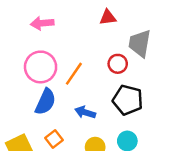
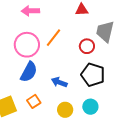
orange line: (74, 74) -> (54, 38), moved

